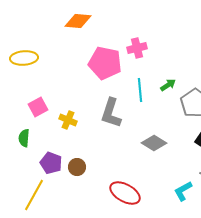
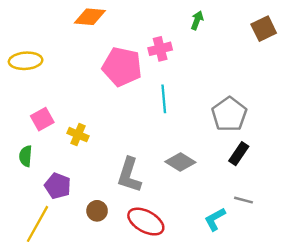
green arrow: (168, 85) -> (197, 20), moved, turned -35
gray L-shape: (111, 113) -> (129, 175), moved
brown circle: (77, 167) -> (97, 211), moved

